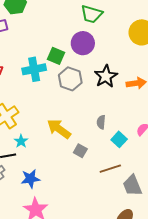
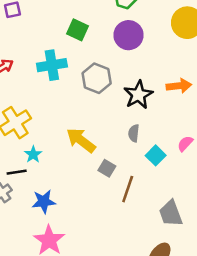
purple circle: (83, 43) -> (129, 35), moved
green square: (56, 56) -> (78, 30), moved
black star: (106, 76) -> (138, 95), moved
brown line: (110, 169) -> (128, 189), moved, turned -55

